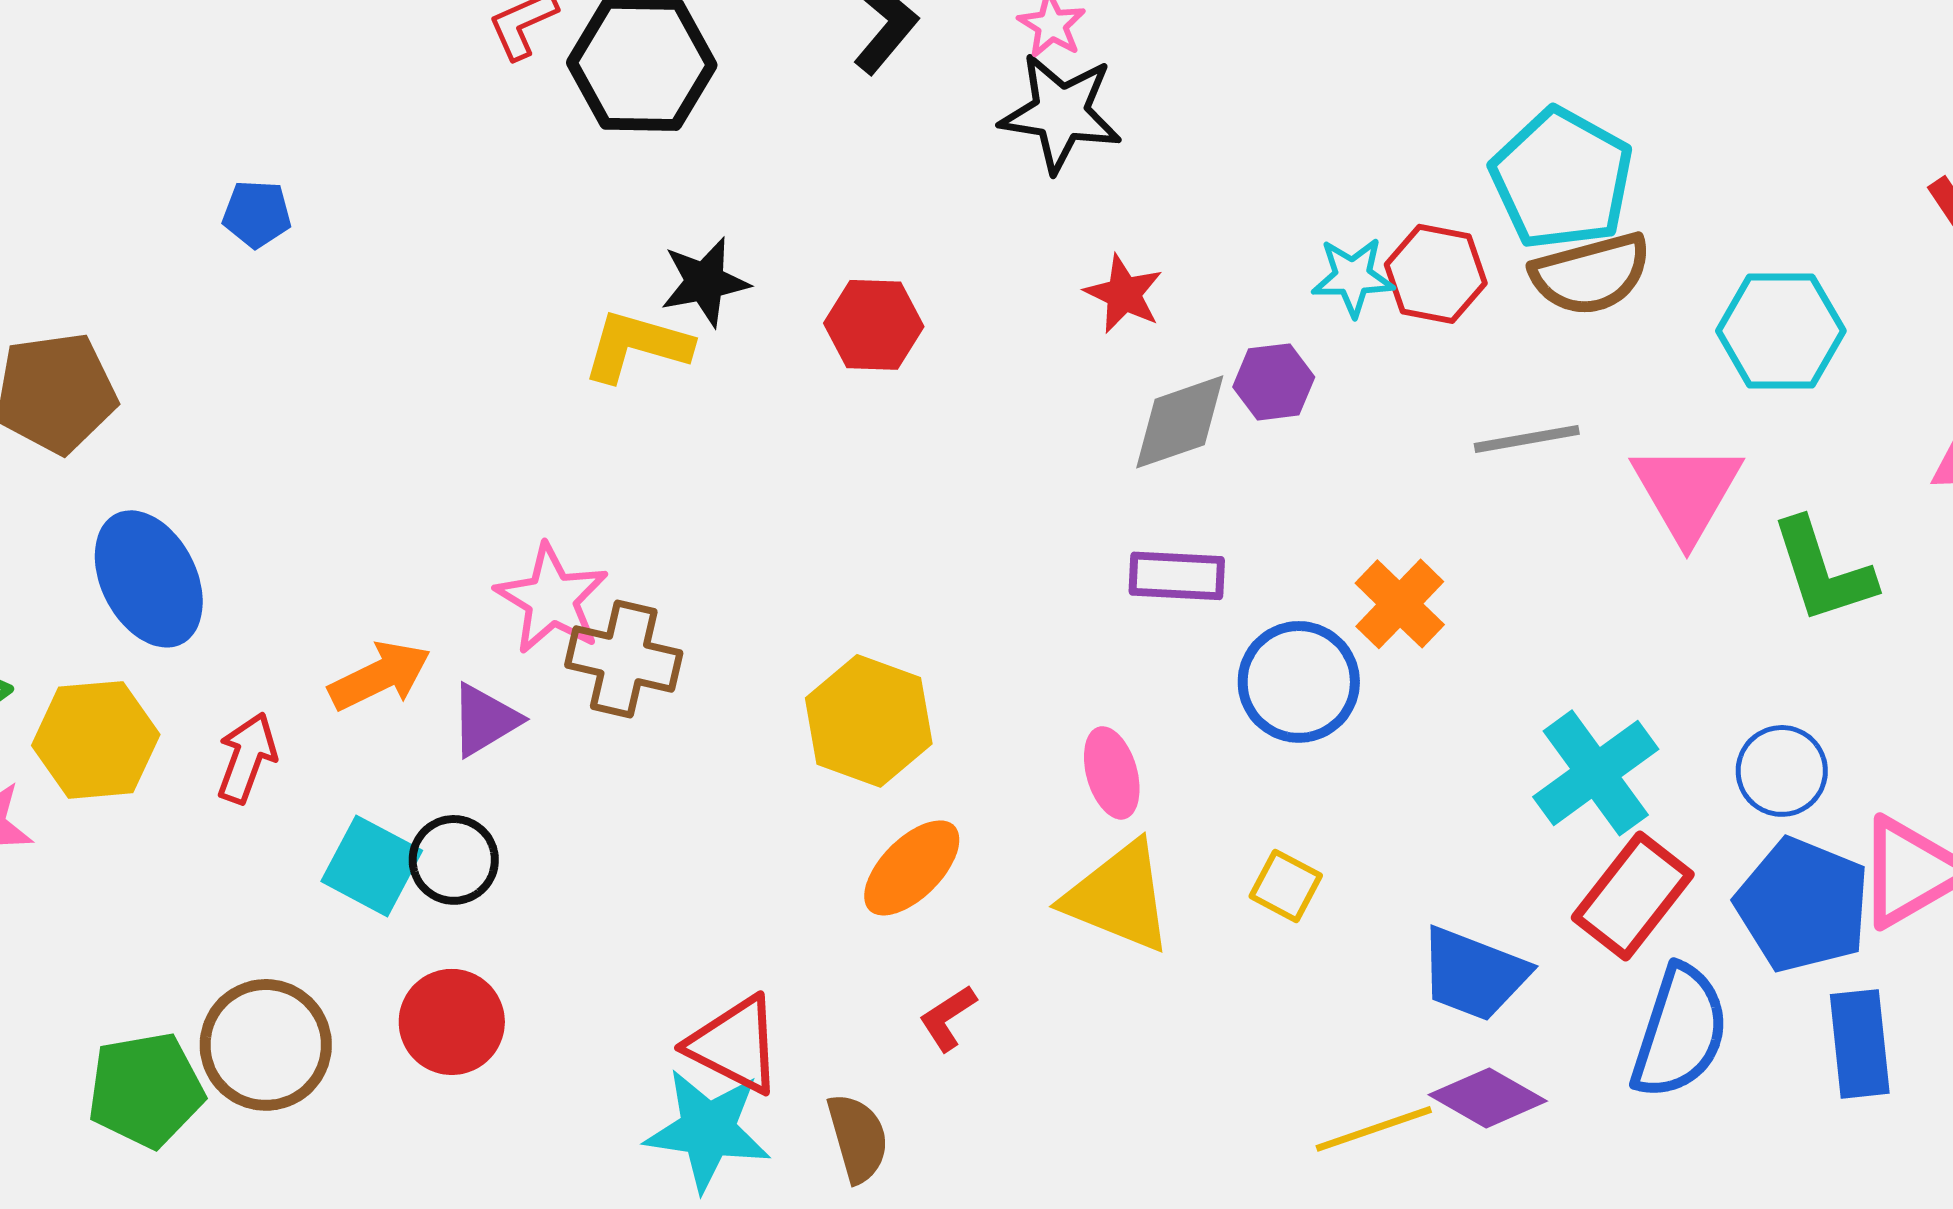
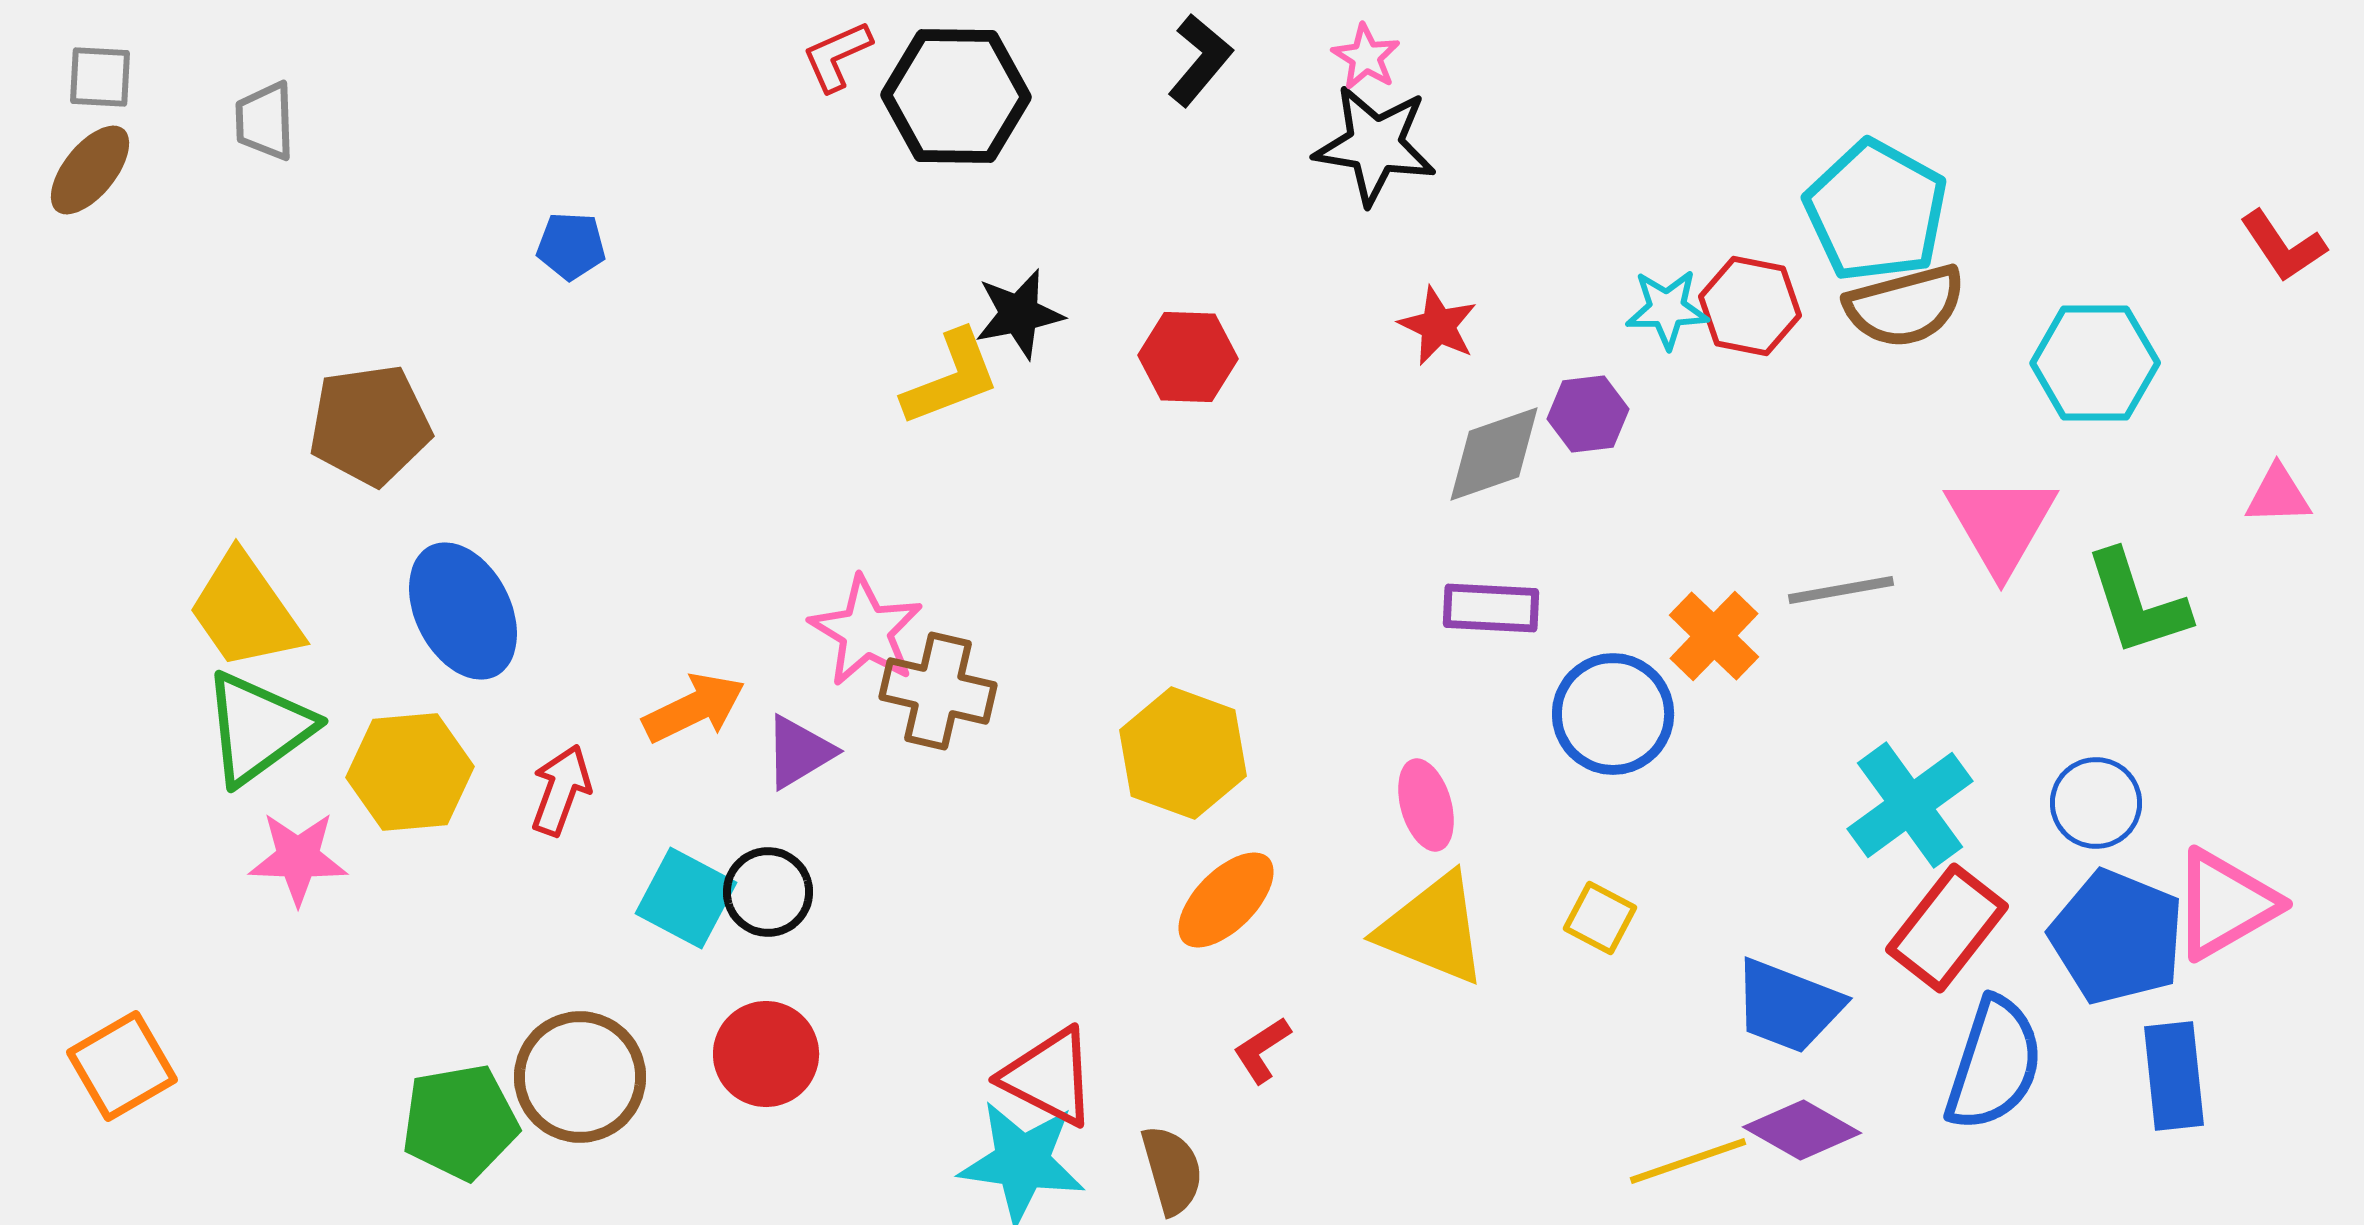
yellow L-shape: (637, 346) -> (951, 378), turned 143
gray line: (1527, 439) -> (1841, 590), moved

